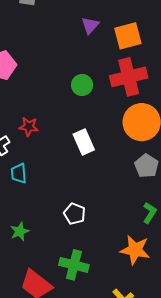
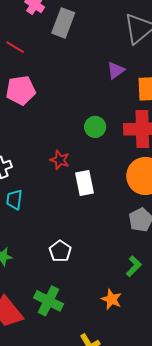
red star: (29, 127) -> (60, 160), moved
orange star: (135, 250) -> (111, 299), size x0.7

